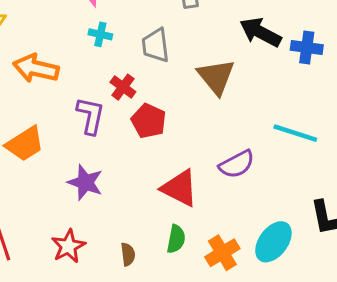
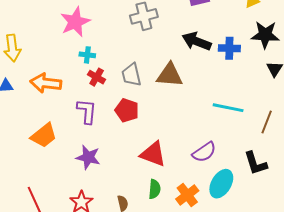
gray trapezoid: (156, 45) -> (131, 75), moved
brown triangle: (216, 77) -> (170, 75), turned -40
red cross: (123, 87) -> (97, 77), moved
purple semicircle: (237, 164) -> (204, 152), moved

